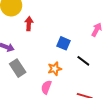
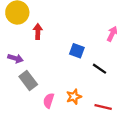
orange star: (55, 69) -> (74, 97), moved
pink semicircle: (46, 87) -> (49, 101), moved

